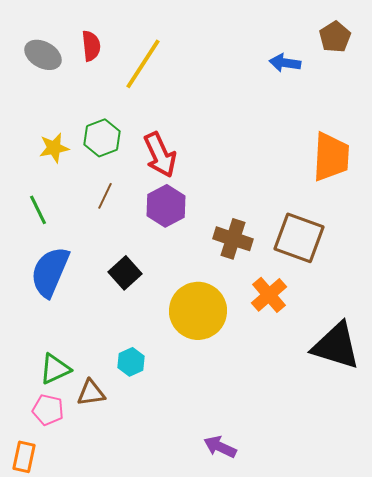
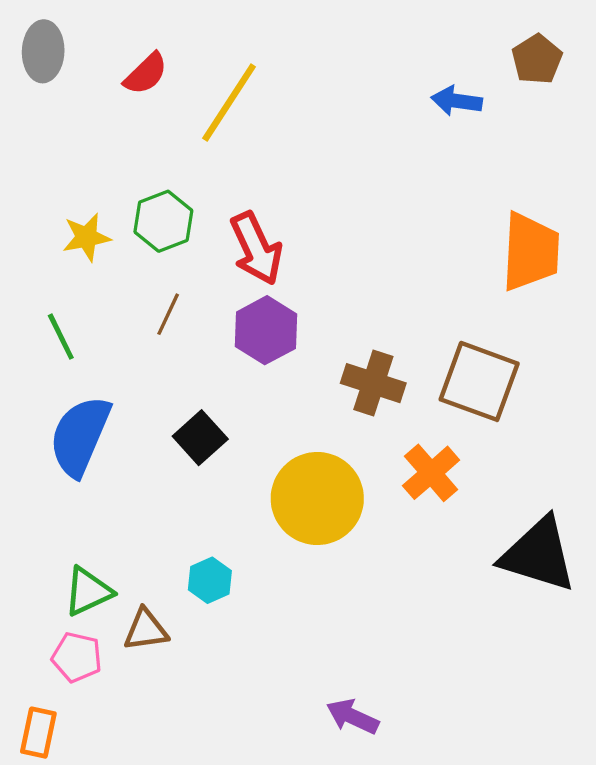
red semicircle: (91, 46) -> (146, 74), turned 52
gray ellipse: (43, 55) -> (43, 51), moved, turned 63

